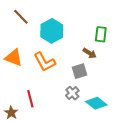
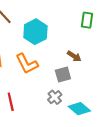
green rectangle: (101, 34) -> (87, 20), moved

